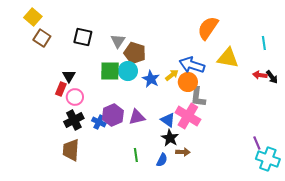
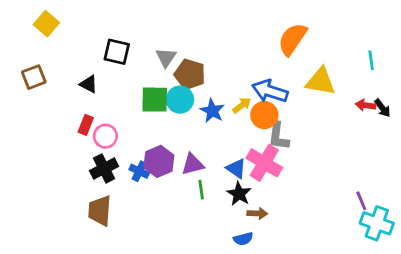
brown square: (42, 38) -> (34, 77), moved, turned 36
black triangle: (69, 76) -> (89, 84), moved, turned -32
green line: (136, 155) -> (201, 190), moved
blue semicircle: (162, 160) -> (243, 239), moved, turned 48

